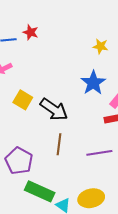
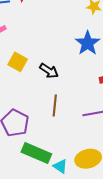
black arrow: (54, 109) -> (49, 71), size x0.7

